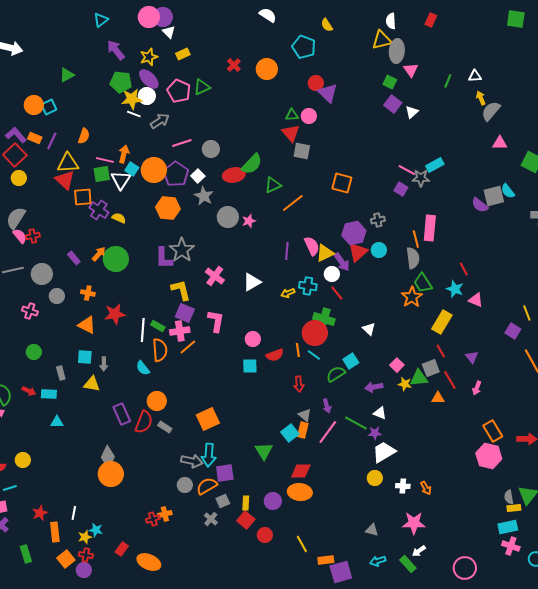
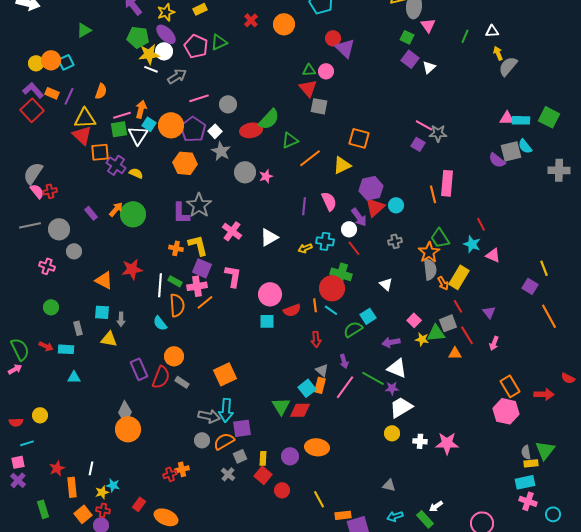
pink triangle: (500, 143) -> (507, 118), moved
pink line: (105, 160) -> (122, 115), turned -30
cyan rectangle: (435, 165) -> (521, 120), moved, turned 30
yellow circle: (19, 178) -> (36, 63), moved
gray cross: (378, 220) -> (395, 241), moved
yellow triangle: (325, 253) -> (342, 165), moved
gray semicircle: (413, 258) -> (430, 269), moved
orange cross: (88, 293) -> (176, 248), moved
pink circle: (253, 339) -> (270, 294), size x1.5
white triangle: (380, 413) -> (397, 368), size x1.5
red diamond: (301, 471) -> (300, 410), moved
orange arrow: (426, 488) -> (443, 283), moved
pink star: (414, 523) -> (447, 443), moved

